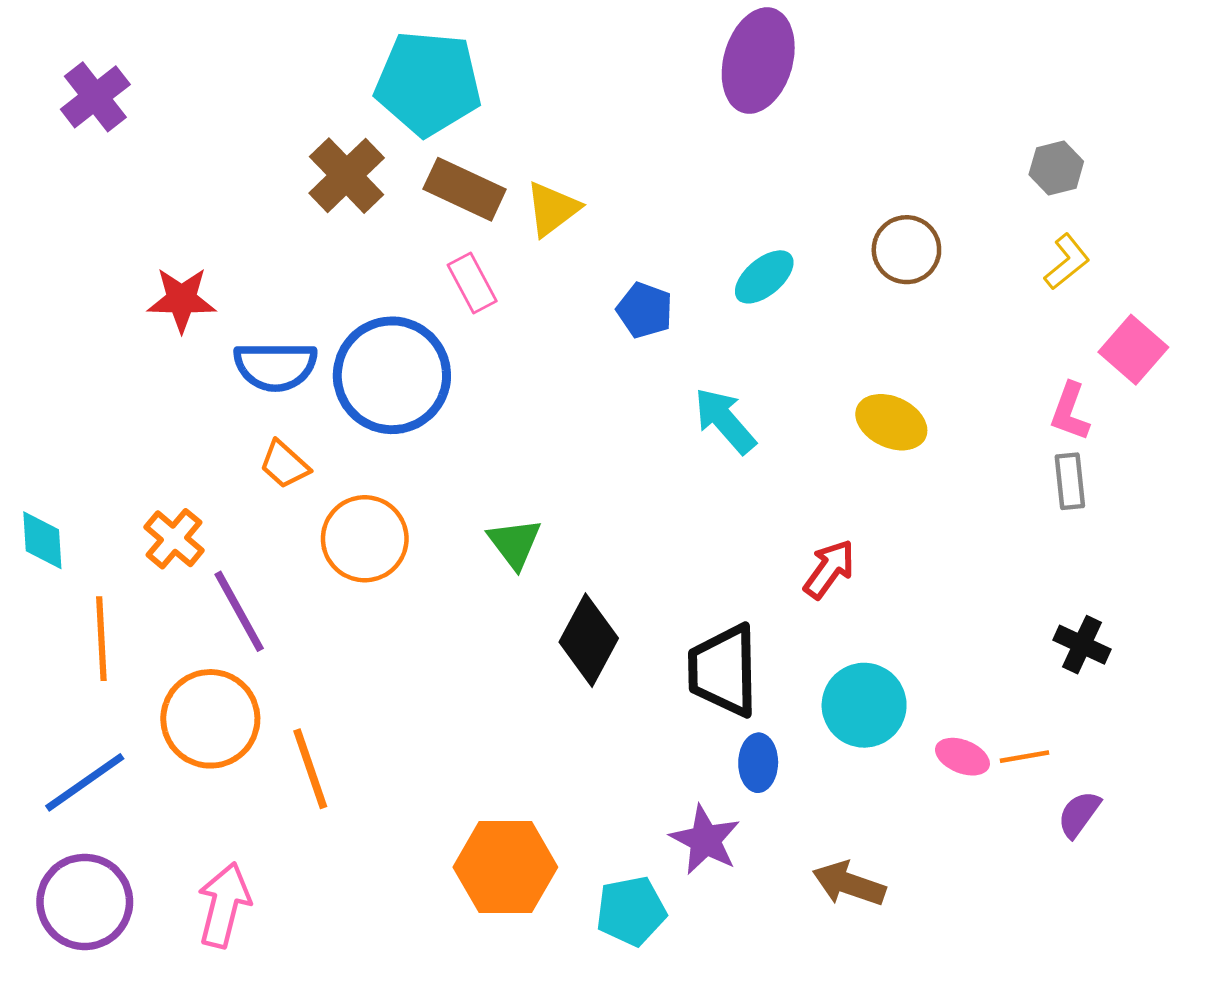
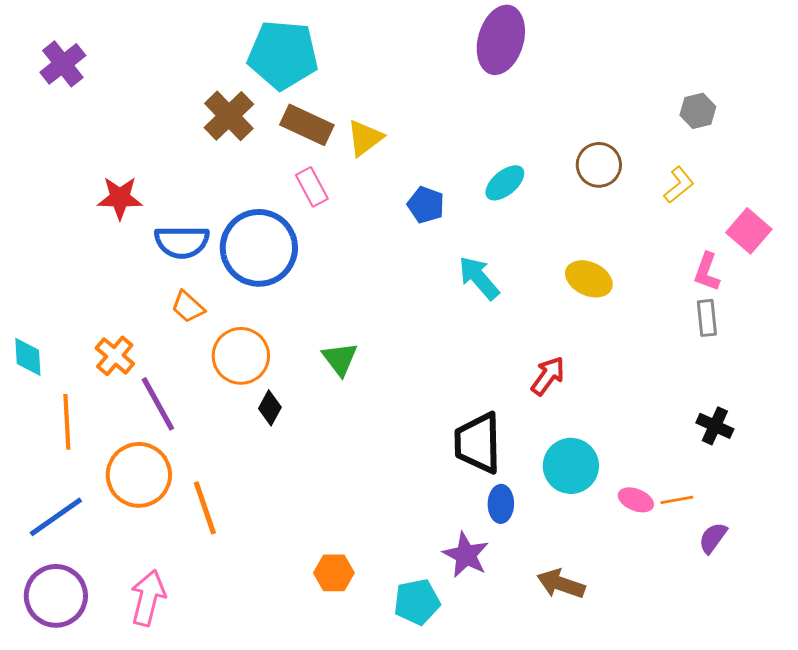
yellow L-shape: (1067, 262) -> (679, 185), moved
black diamond: (589, 640) -> (270, 408), moved, size x0.6
orange hexagon: (505, 867) -> (334, 573), size x0.6

